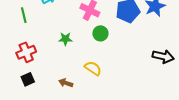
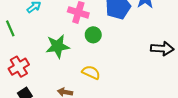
green star: (65, 39) -> (58, 46), size x1.6

